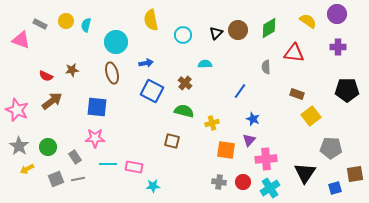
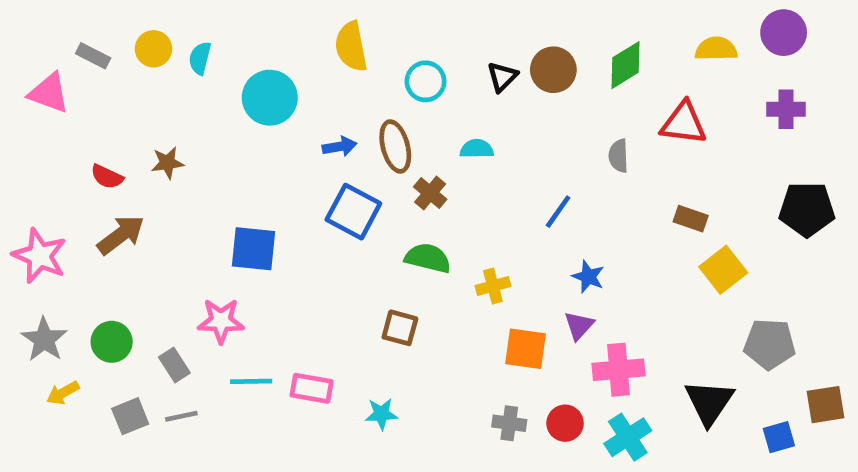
yellow semicircle: (308, 21) -> (716, 49), turned -36
brown ellipse: (112, 73) -> (395, 146), moved
blue square: (97, 107) -> (253, 249), moved
cyan star: (153, 186) -> (381, 414), moved

